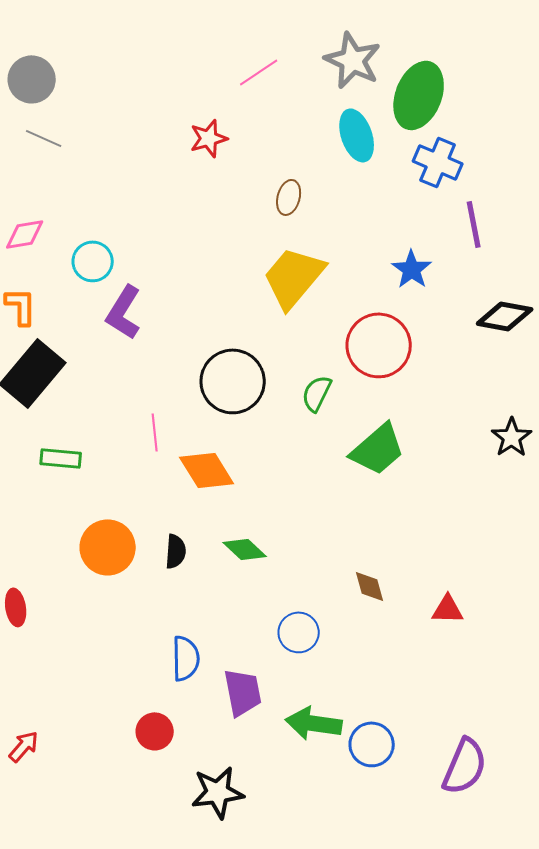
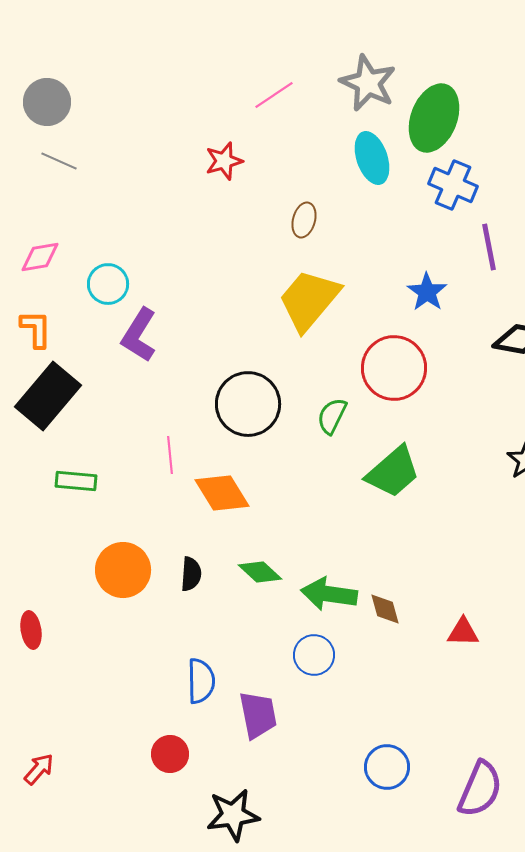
green arrow: (314, 723) -> (329, 594), moved

